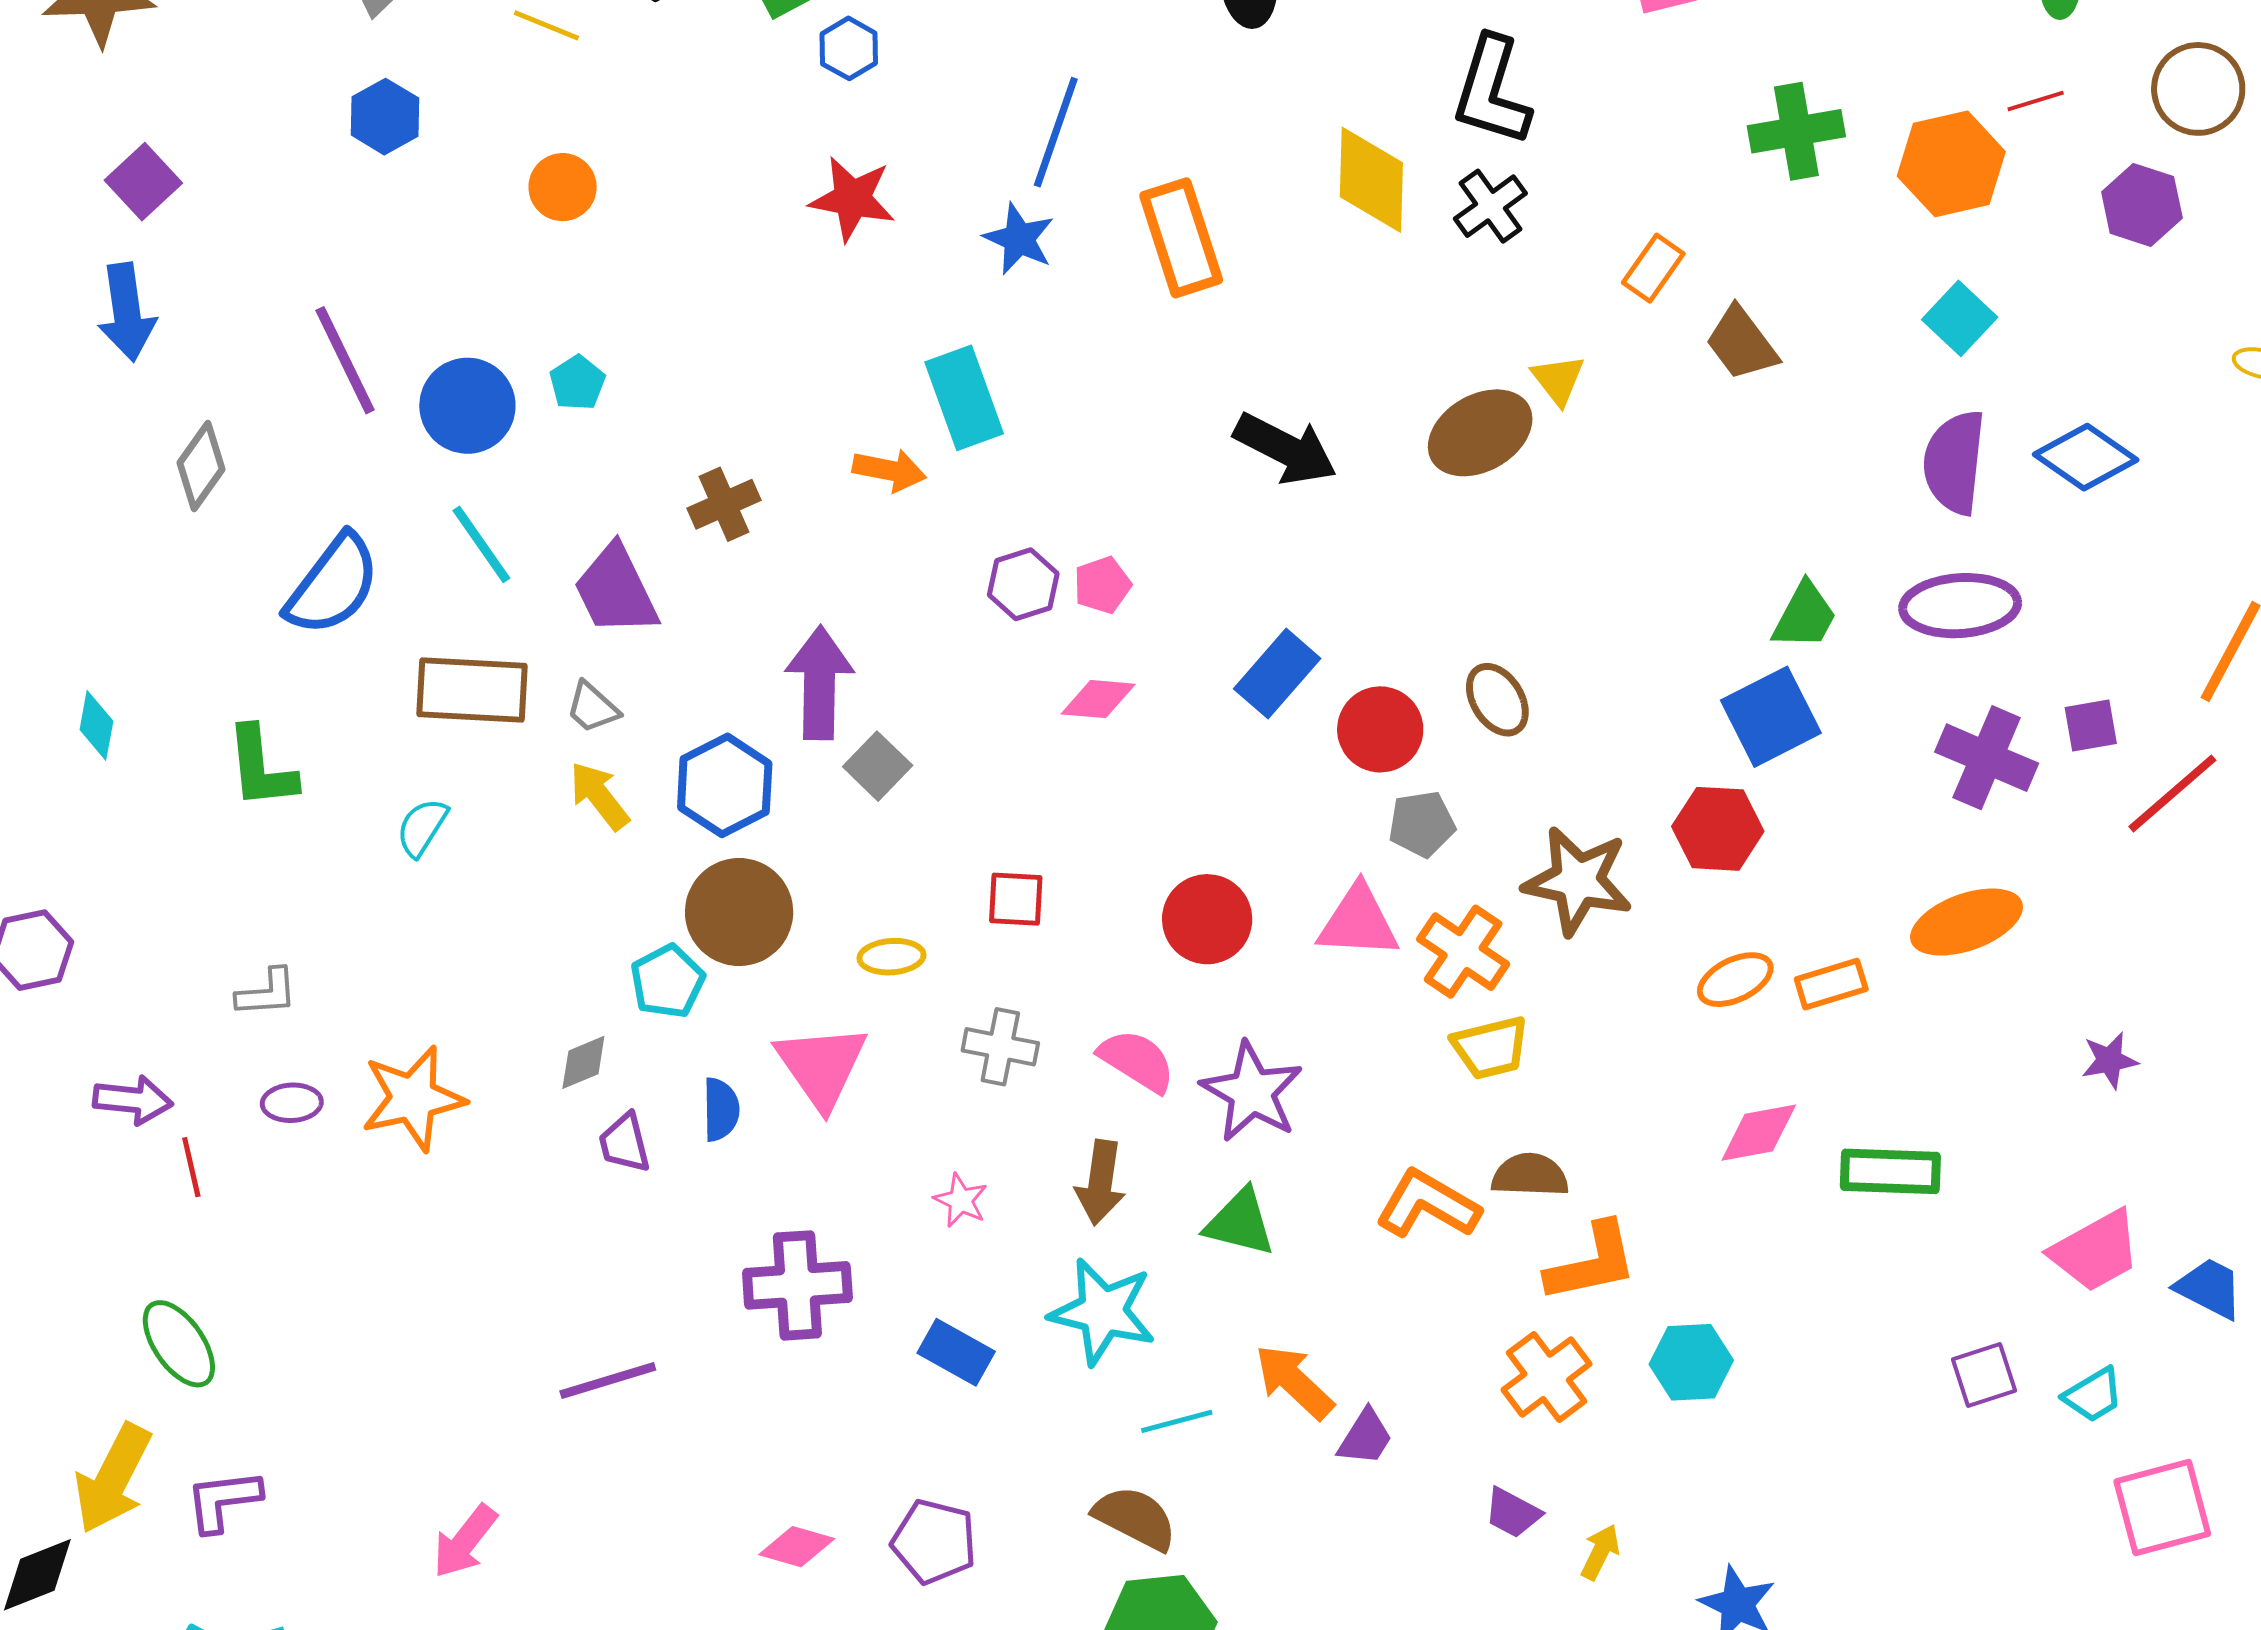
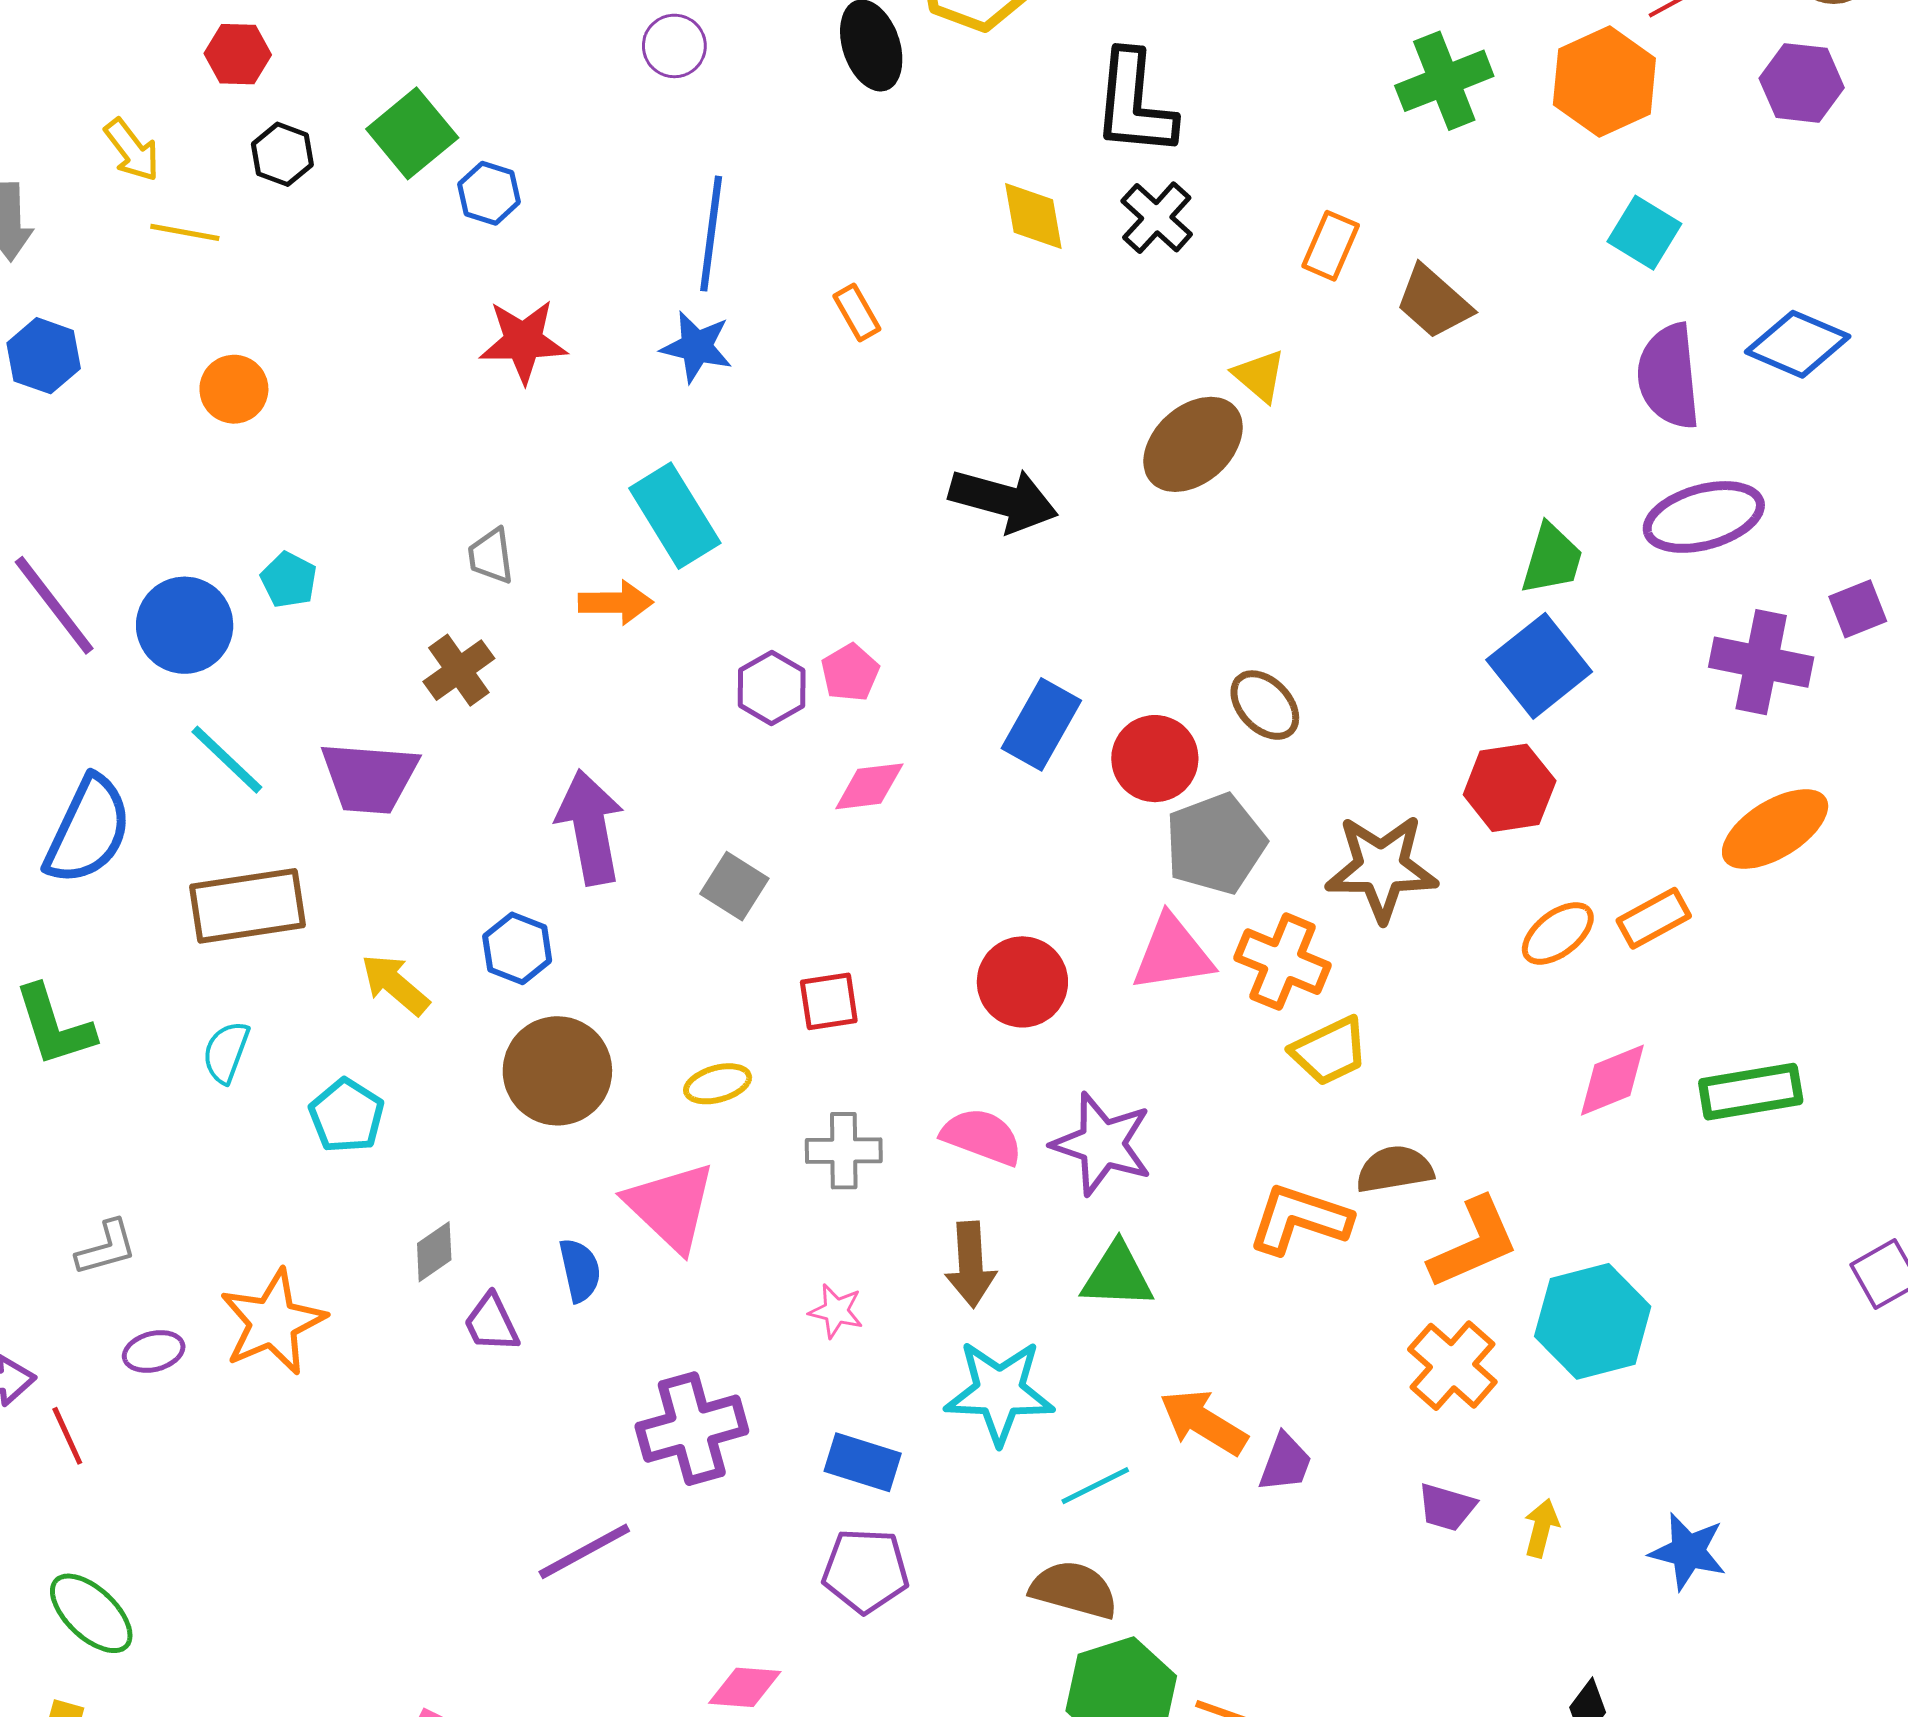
yellow diamond: (1371, 180) -> (1033, 216), size x0.7
orange rectangle: (1181, 238) -> (857, 313), size x0.5
purple trapezoid: (616, 590) -> (369, 778), turned -48
gray trapezoid: (592, 708) -> (491, 556), moved, turned 52
gray square: (878, 766) -> (734, 886), moved
blue hexagon: (725, 785) -> (517, 948), size x0.7
gray pentagon: (1422, 824) -> (1215, 844), size x1.5
cyan pentagon: (667, 981) -> (347, 1116), moved
cyan hexagon: (1691, 1362) -> (1593, 1321), size x1.4
purple line: (608, 1381) -> (584, 1551), moved
purple pentagon: (934, 1542) -> (866, 1571), moved

